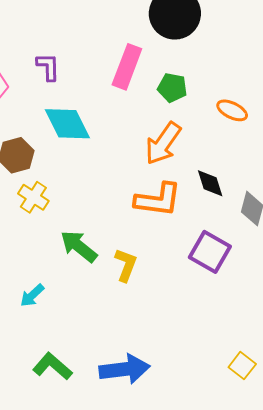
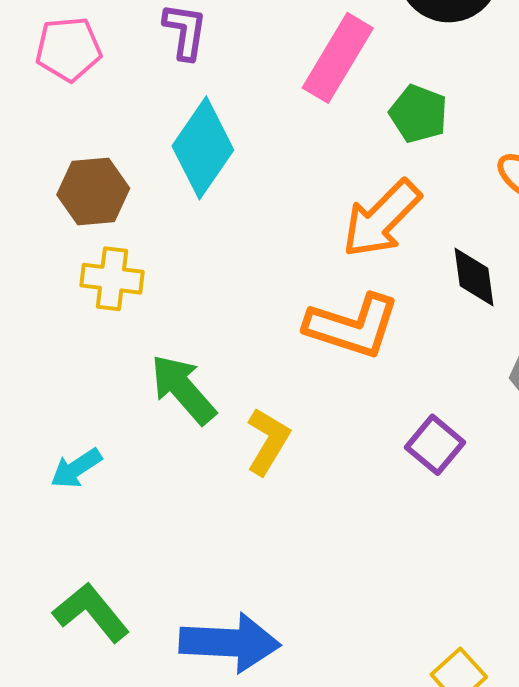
cyan diamond: (67, 124) -> (203, 148), turned 51
black diamond: (210, 183) -> (474, 277), moved
yellow cross: (33, 197) -> (112, 279), turned -36
purple square: (210, 252) -> (435, 445), size x0.7

